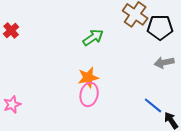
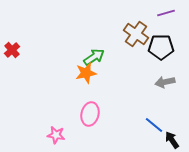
orange star: (88, 77) -> (86, 73), moved
pink star: (12, 104) -> (56, 135), moved, turned 30

